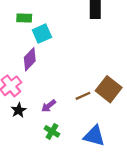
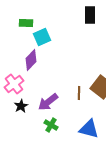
brown line: (83, 96) -> (79, 93), turned -64
purple arrow: (49, 106) -> (48, 102), size x1.5

